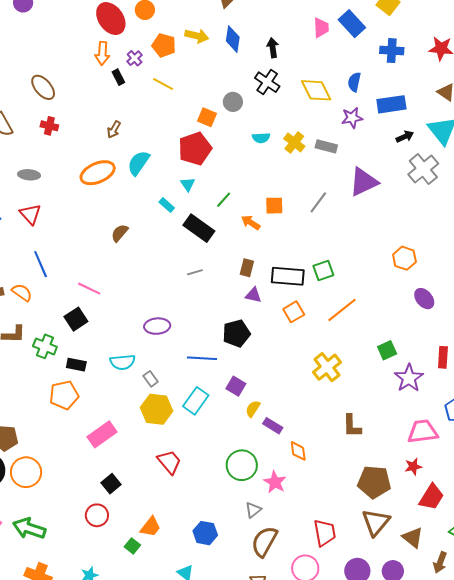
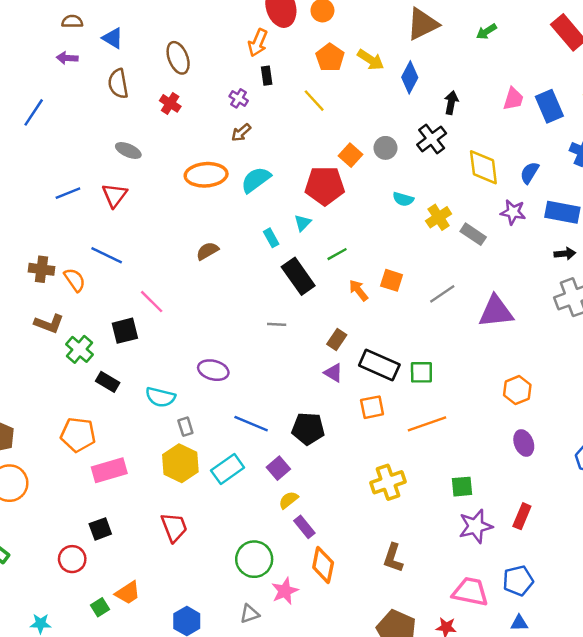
purple cross: (135, 58) -> (239, 98), moved, turned -35
purple triangle: (364, 182) -> (496, 312), moved
blue line: (41, 264) -> (107, 255), turned -60
black pentagon: (236, 333) -> (308, 429), moved
orange pentagon: (64, 395) -> (78, 435), moved
orange diamond: (298, 451) -> (323, 565), size x1.4

